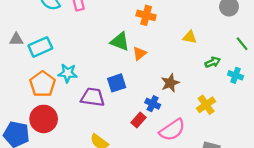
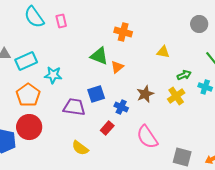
cyan star: (68, 73) -> (53, 75), moved
blue cross: (153, 104) -> (121, 107), moved
yellow cross: (206, 105) -> (176, 96), moved
red rectangle: (138, 120) -> (107, 128), moved
pink semicircle: (172, 130) -> (147, 137), turned 90

